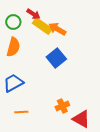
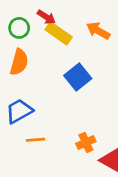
orange arrow: (57, 29) -> (98, 31), moved
orange line: (21, 112) -> (35, 140), moved

